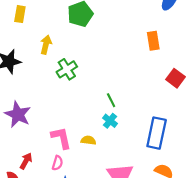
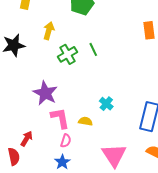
green line: (111, 100) -> (93, 49), moved
purple star: (18, 114) -> (45, 93), moved
pink semicircle: (57, 163) -> (66, 141), moved

